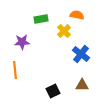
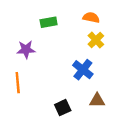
yellow cross: (64, 31) -> (96, 40), moved
blue cross: (81, 54) -> (83, 70), moved

